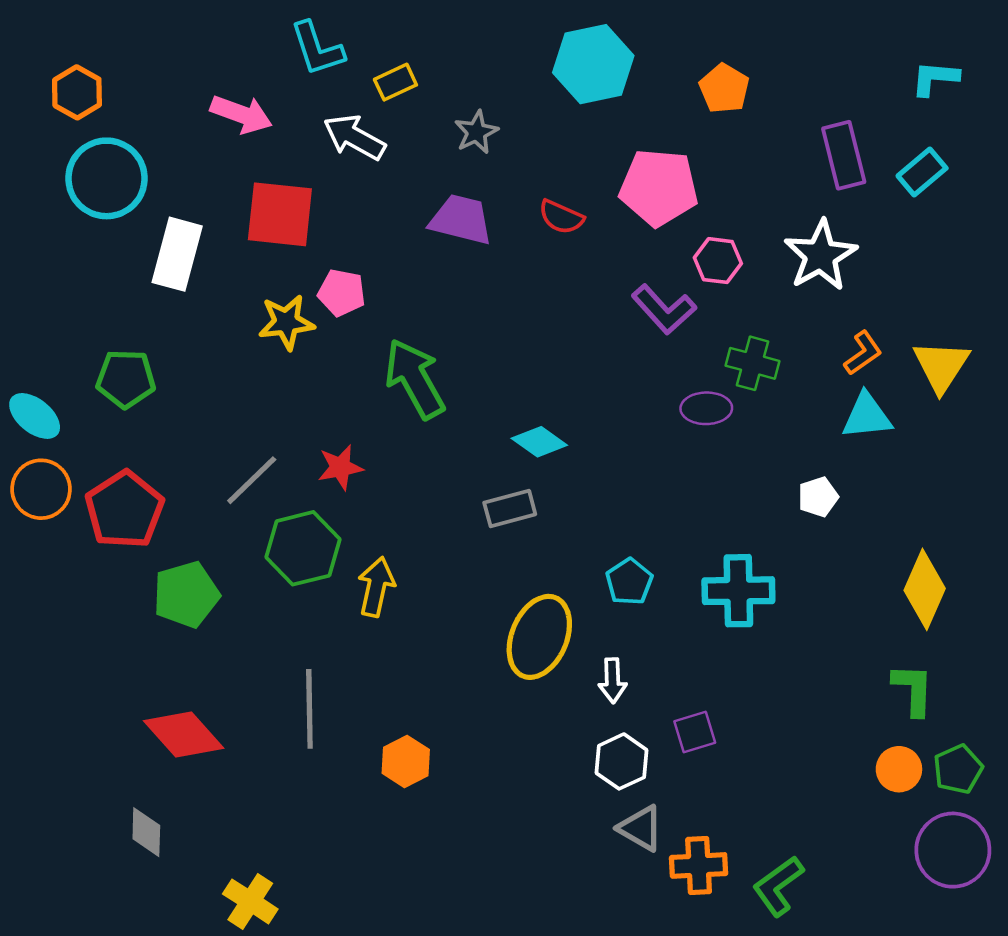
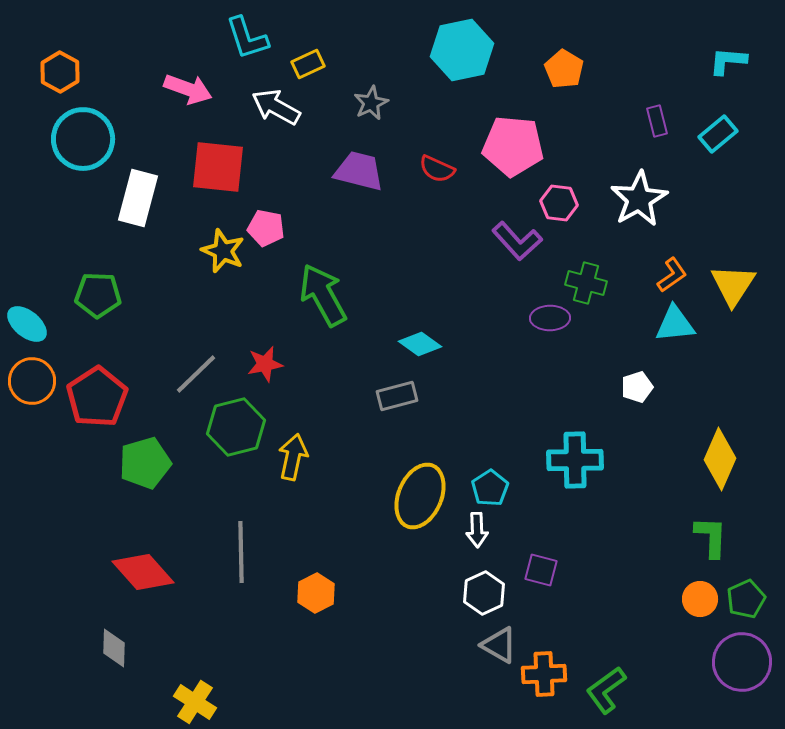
purple rectangle: (844, 155) -> (657, 121), size x0.6
yellow star: (286, 322) -> (223, 251), turned 30
cyan pentagon: (629, 582) -> (490, 488), moved
purple square: (695, 732) -> (541, 570), turned 32

